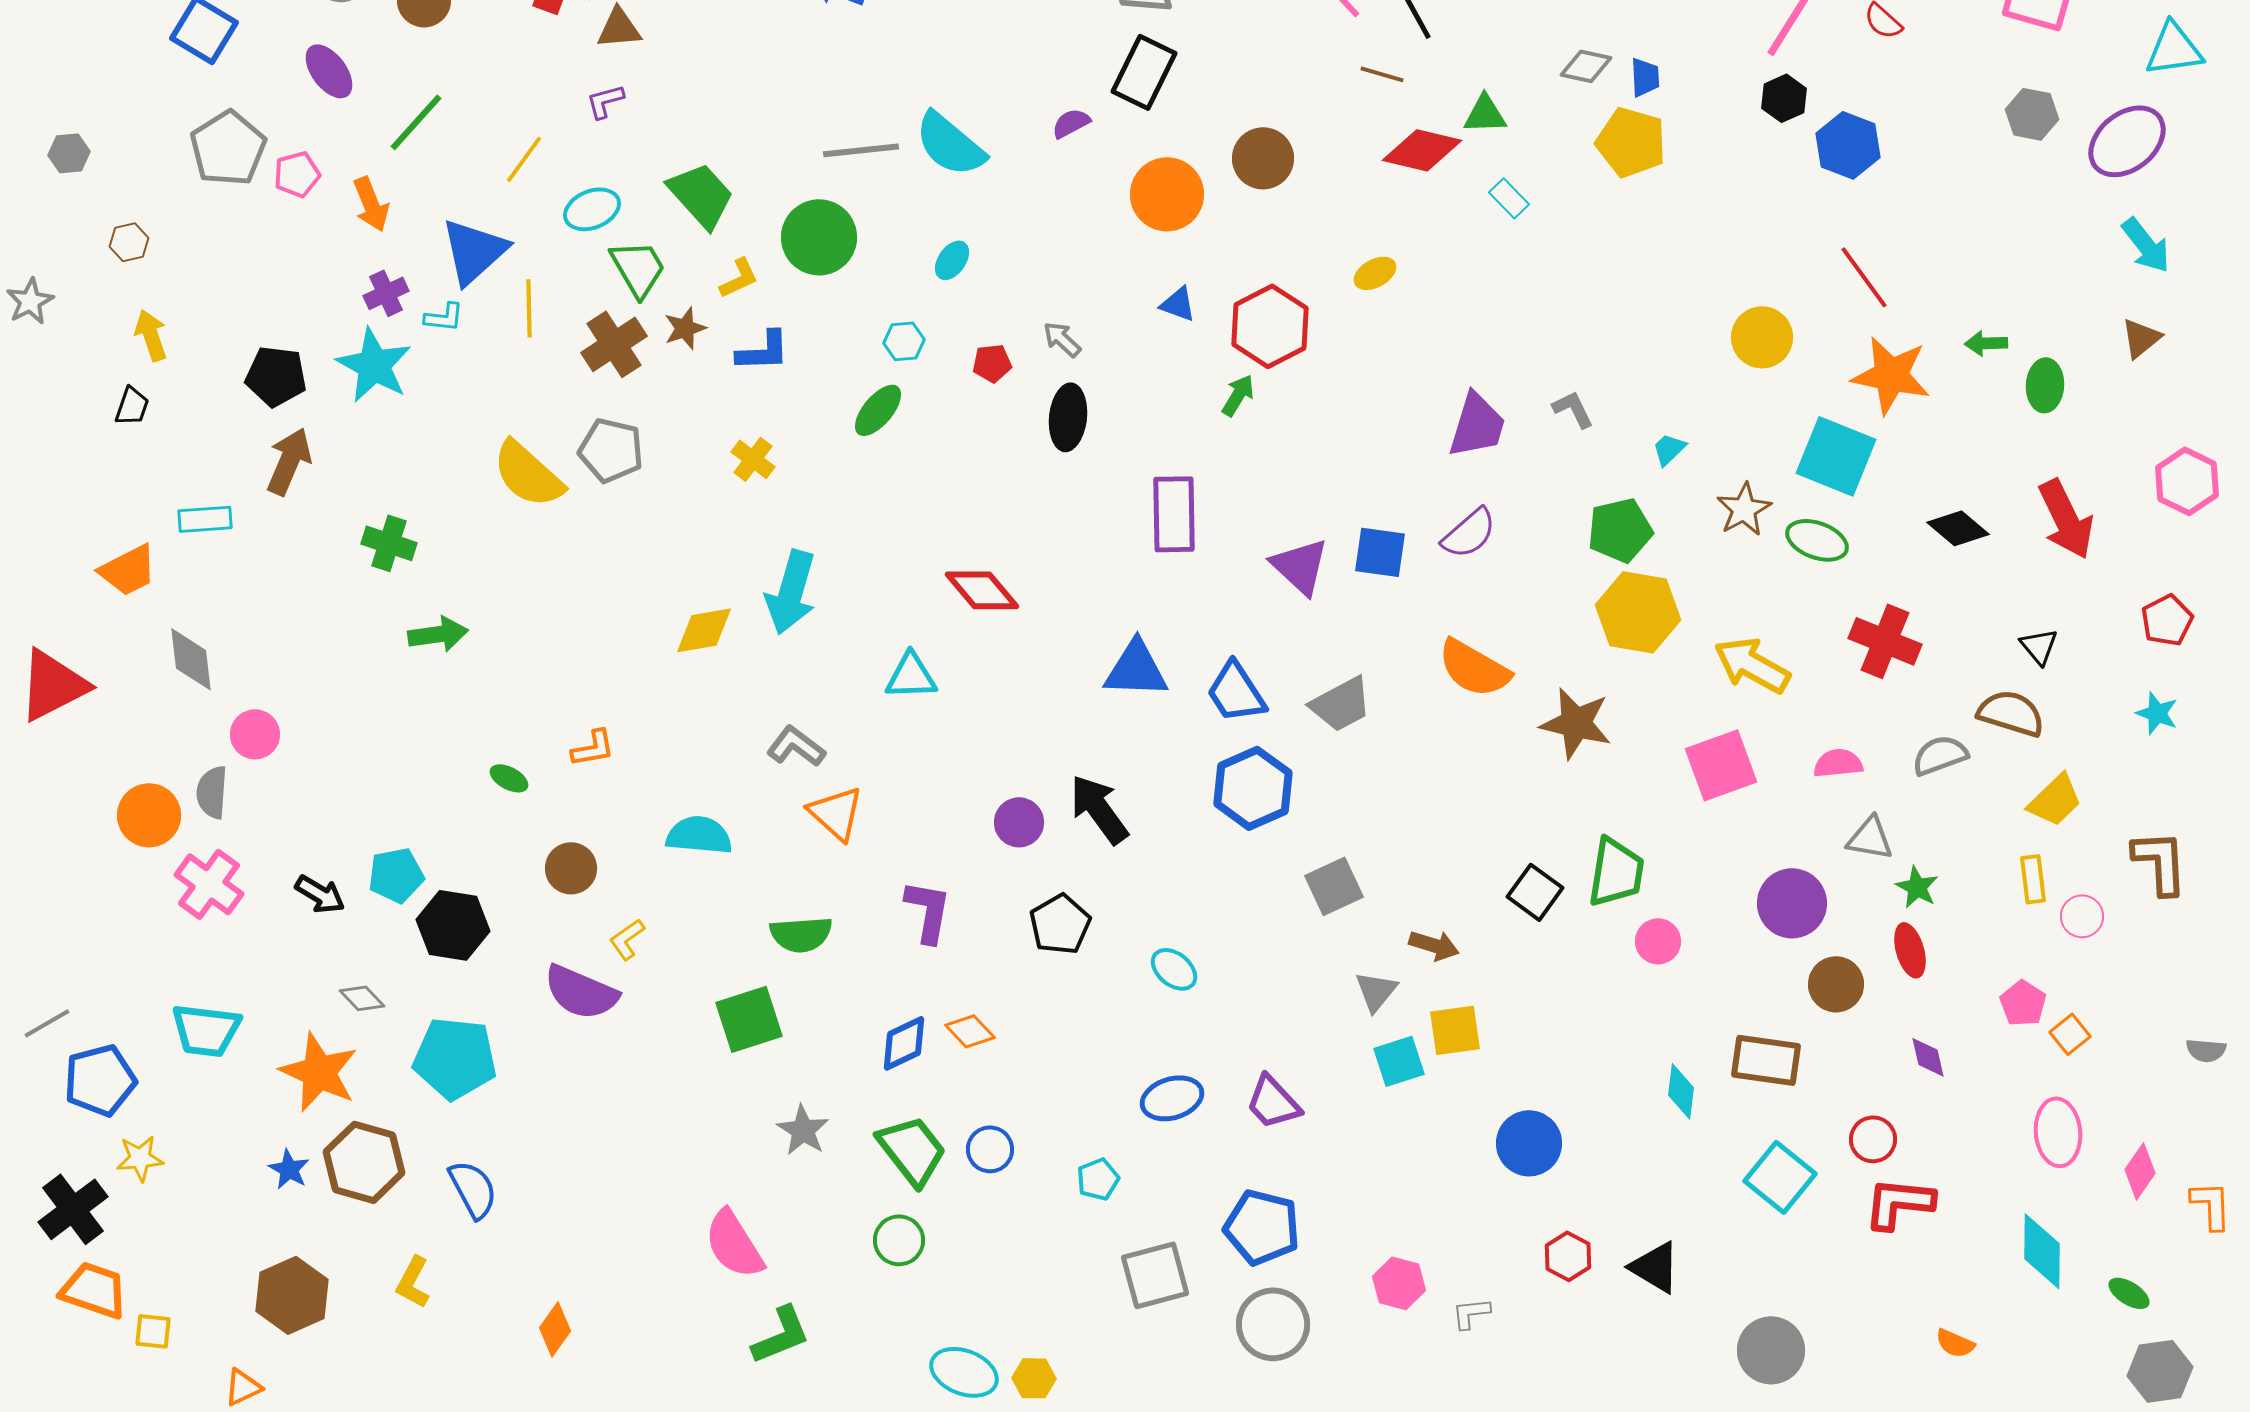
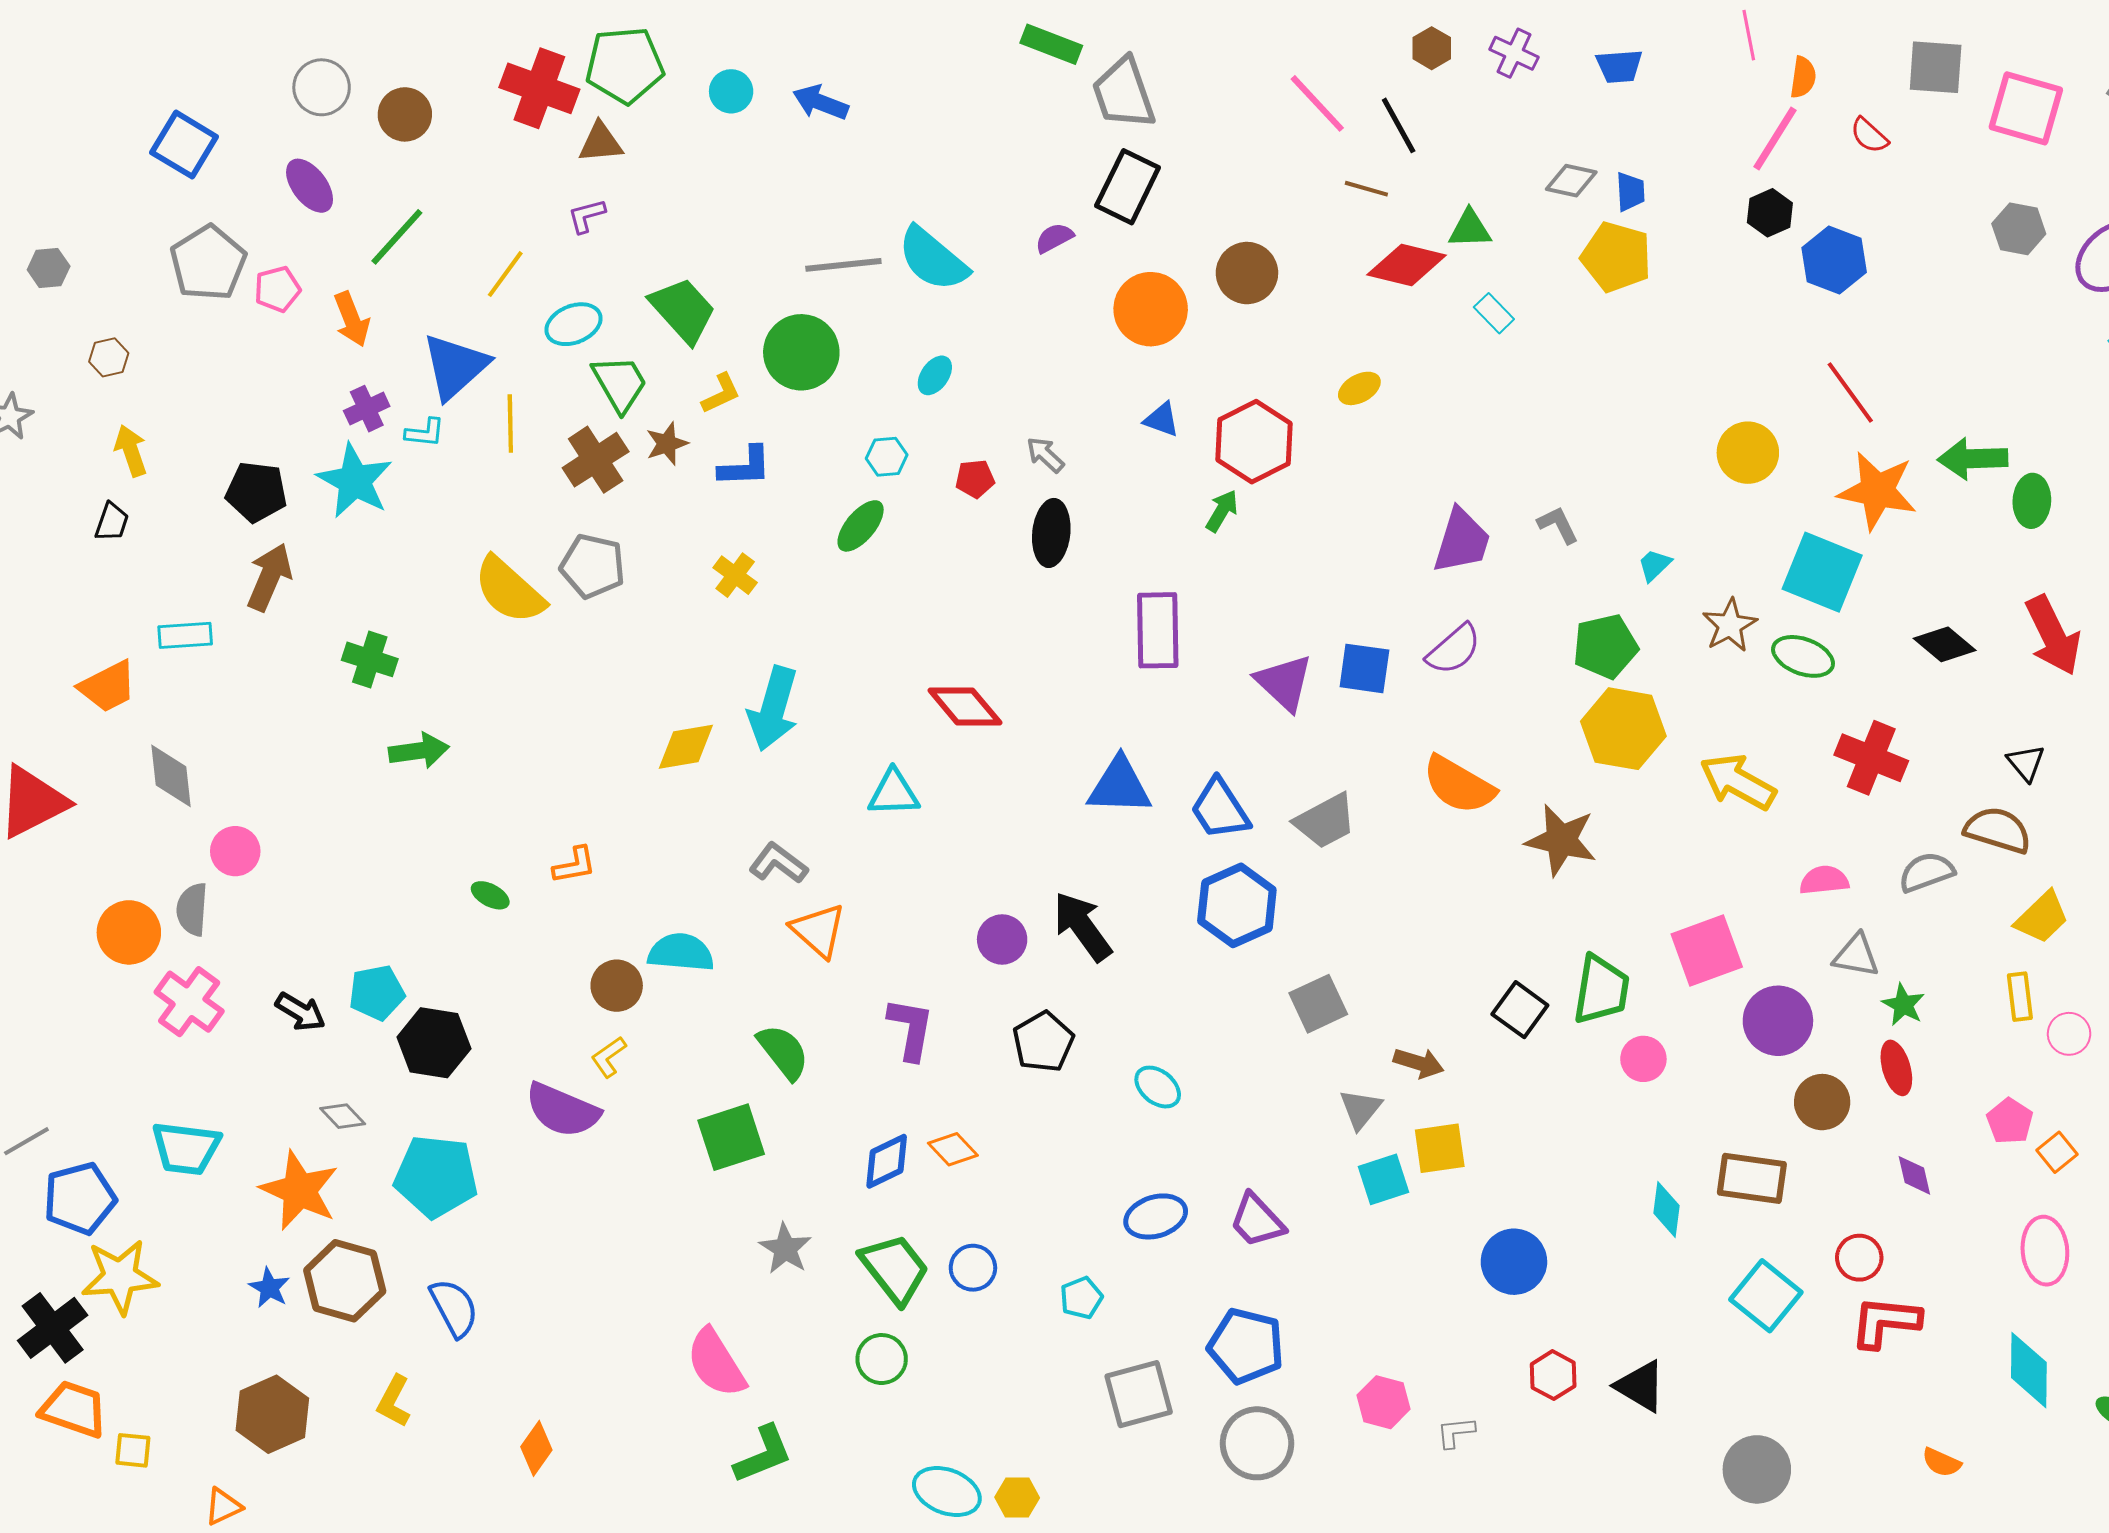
green arrow: (1986, 343) -> (1973, 459), size x1.6
pink square: (1721, 765) -> (1707, 951), moved
brown circle: (571, 868) -> (617, 986), moved
green semicircle: (801, 934) -> (783, 1052), turned -124
yellow star: (140, 1158) -> (120, 1277), size x1.6

